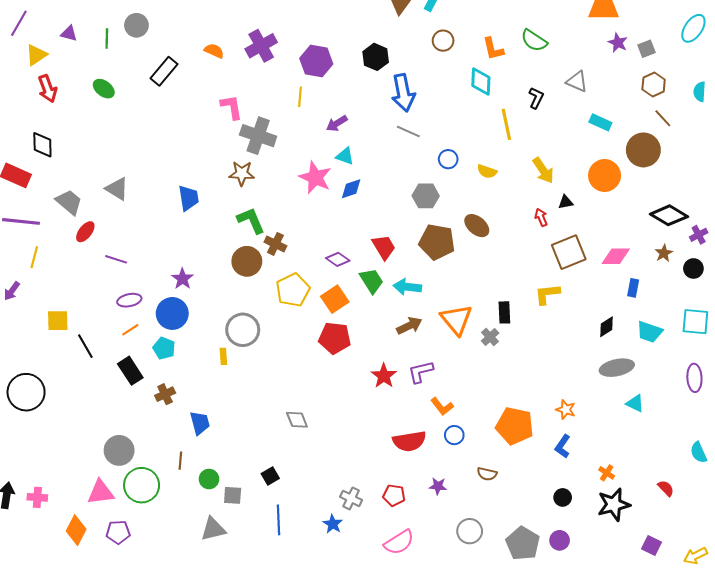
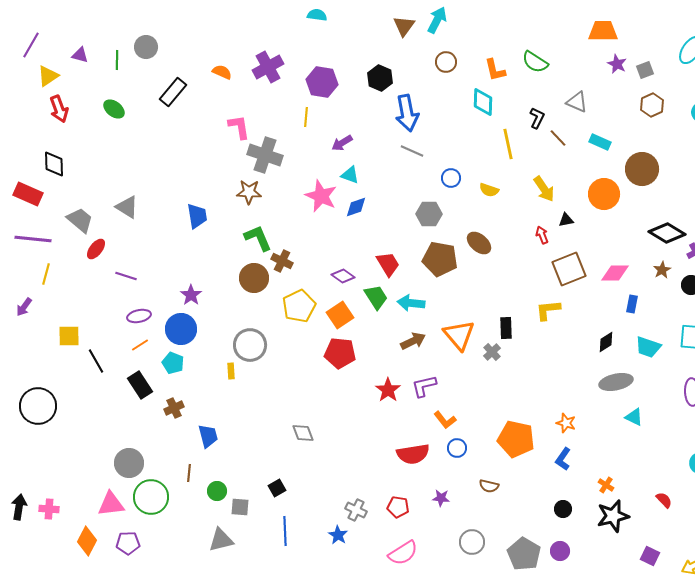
brown line: (663, 118) -> (558, 138), moved

